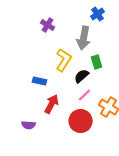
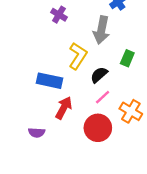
green rectangle: (97, 62) -> (127, 58), moved, turned 40
blue rectangle: (40, 81) -> (50, 81), size x1.5

